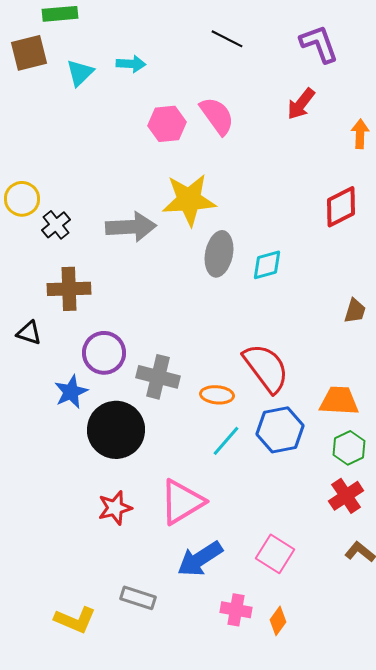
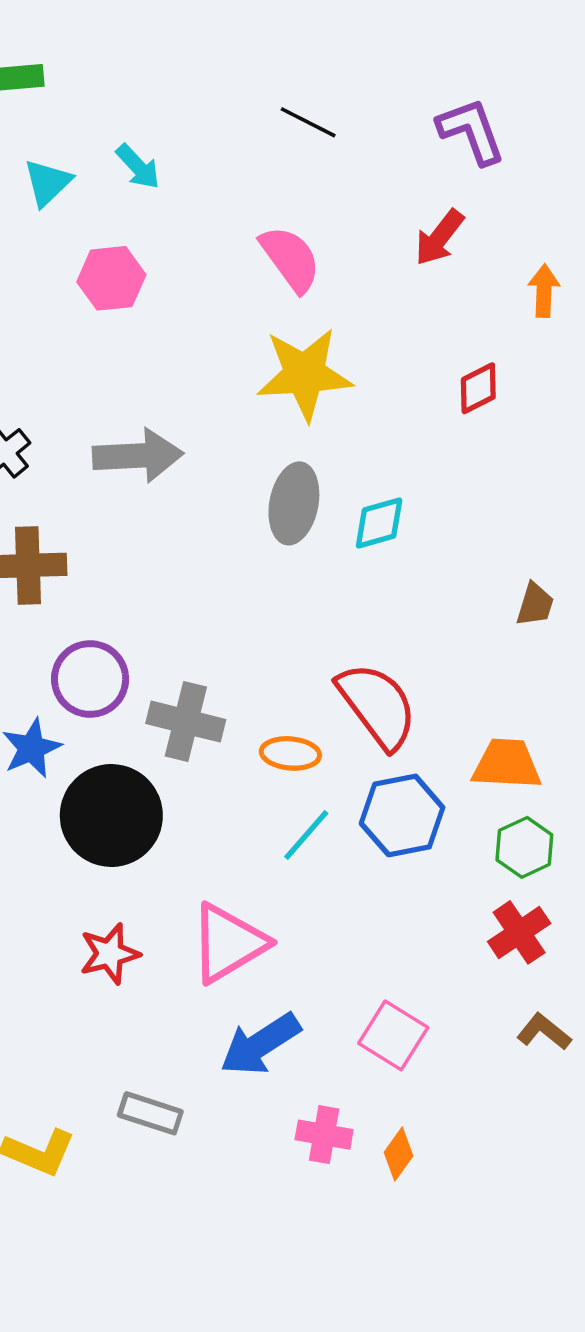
cyan arrow: (131, 64) -> (138, 167), turned 44
pink hexagon: (167, 124) -> (111, 278), moved
yellow star: (189, 200) -> (305, 374), moved
red diamond: (341, 207) -> (478, 388), moved, size x0.7

